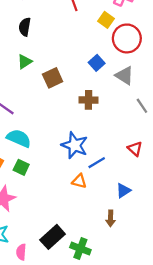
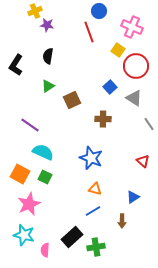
blue line: (97, 163) -> (93, 211), moved
green cross: (80, 249) -> (96, 247), turned -30

